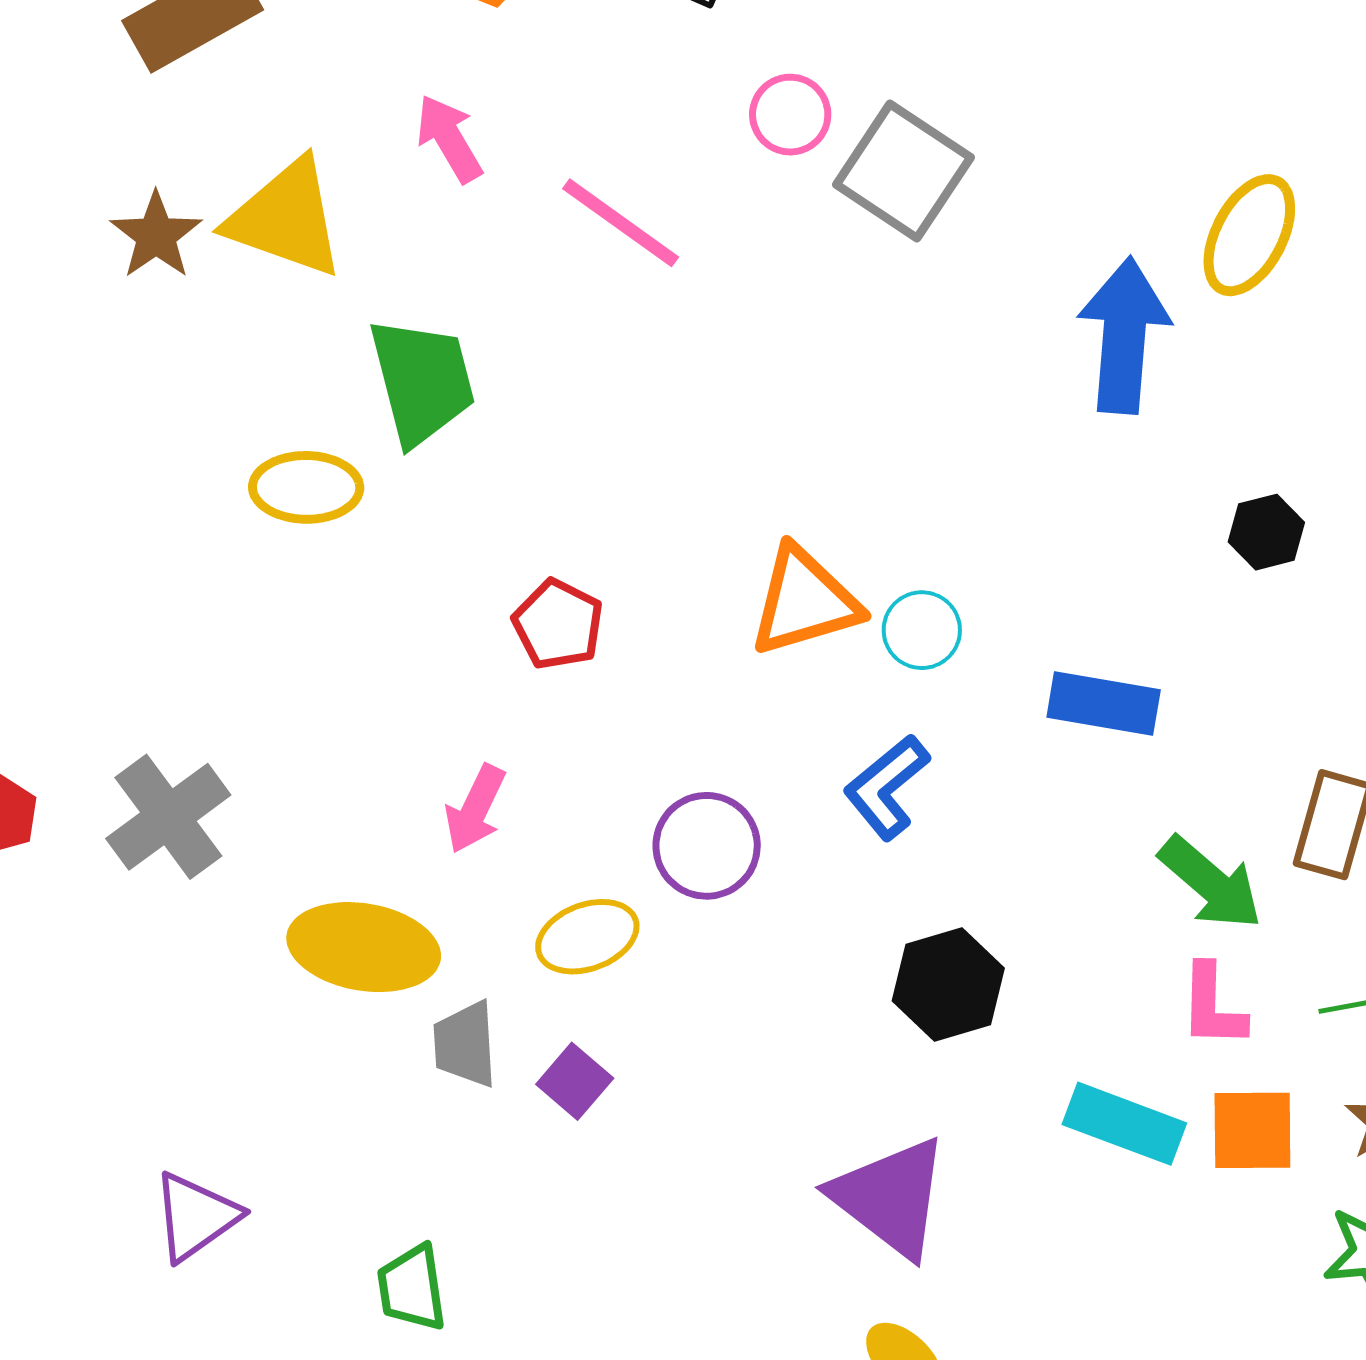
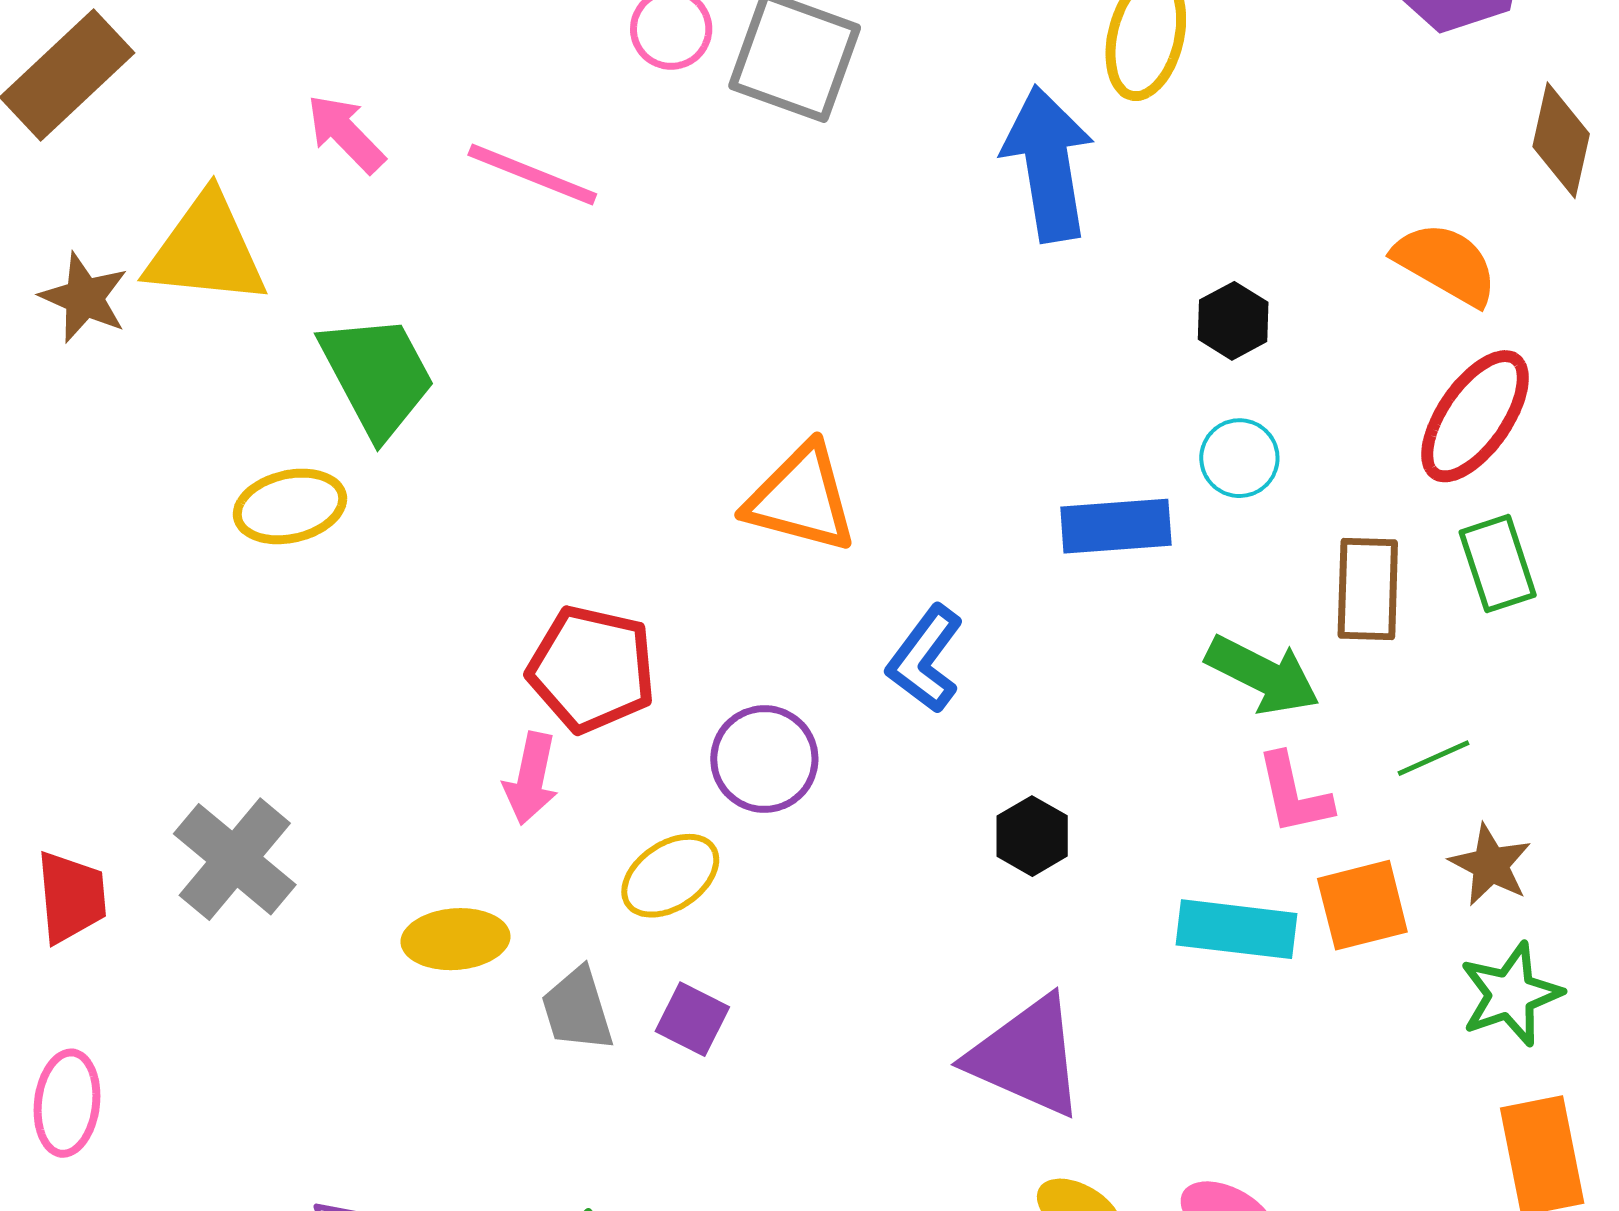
orange triangle: (804, 601) -> (801, 498), turned 45
red pentagon: (558, 624) -> (592, 669), moved, size x1.4
cyan circle: (922, 630) -> (1239, 458), moved
yellow ellipse: (364, 947) -> (456, 939), size x0.7
black hexagon: (948, 985) -> (1032, 836), size x0.7

